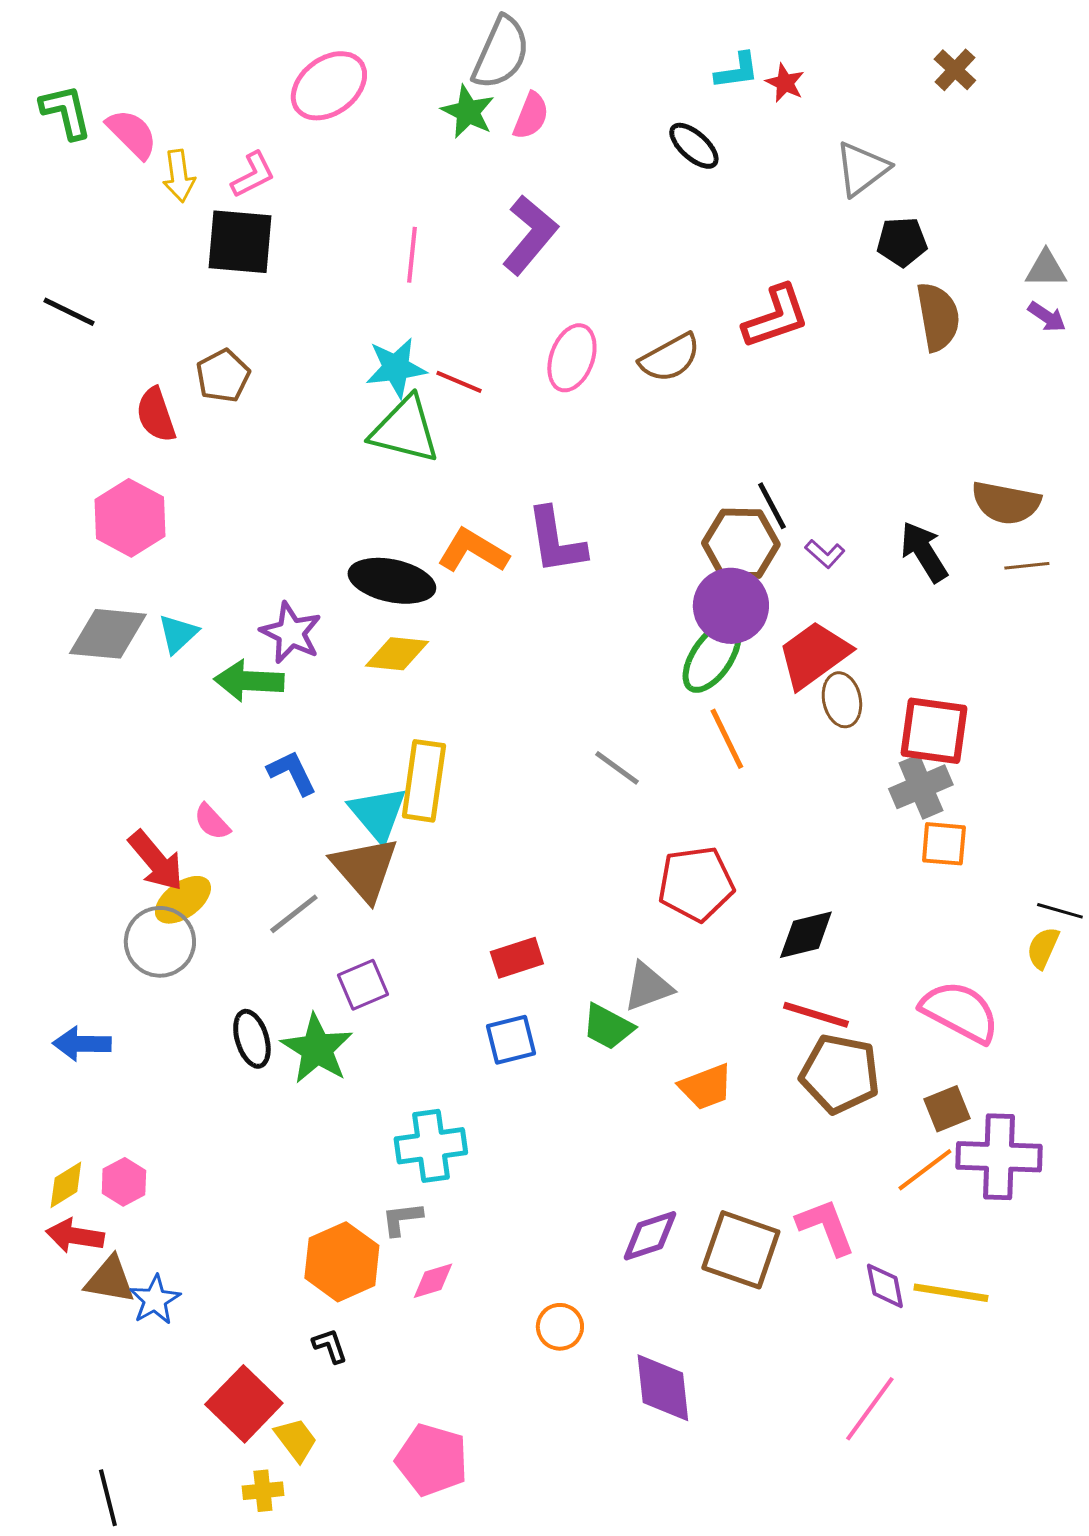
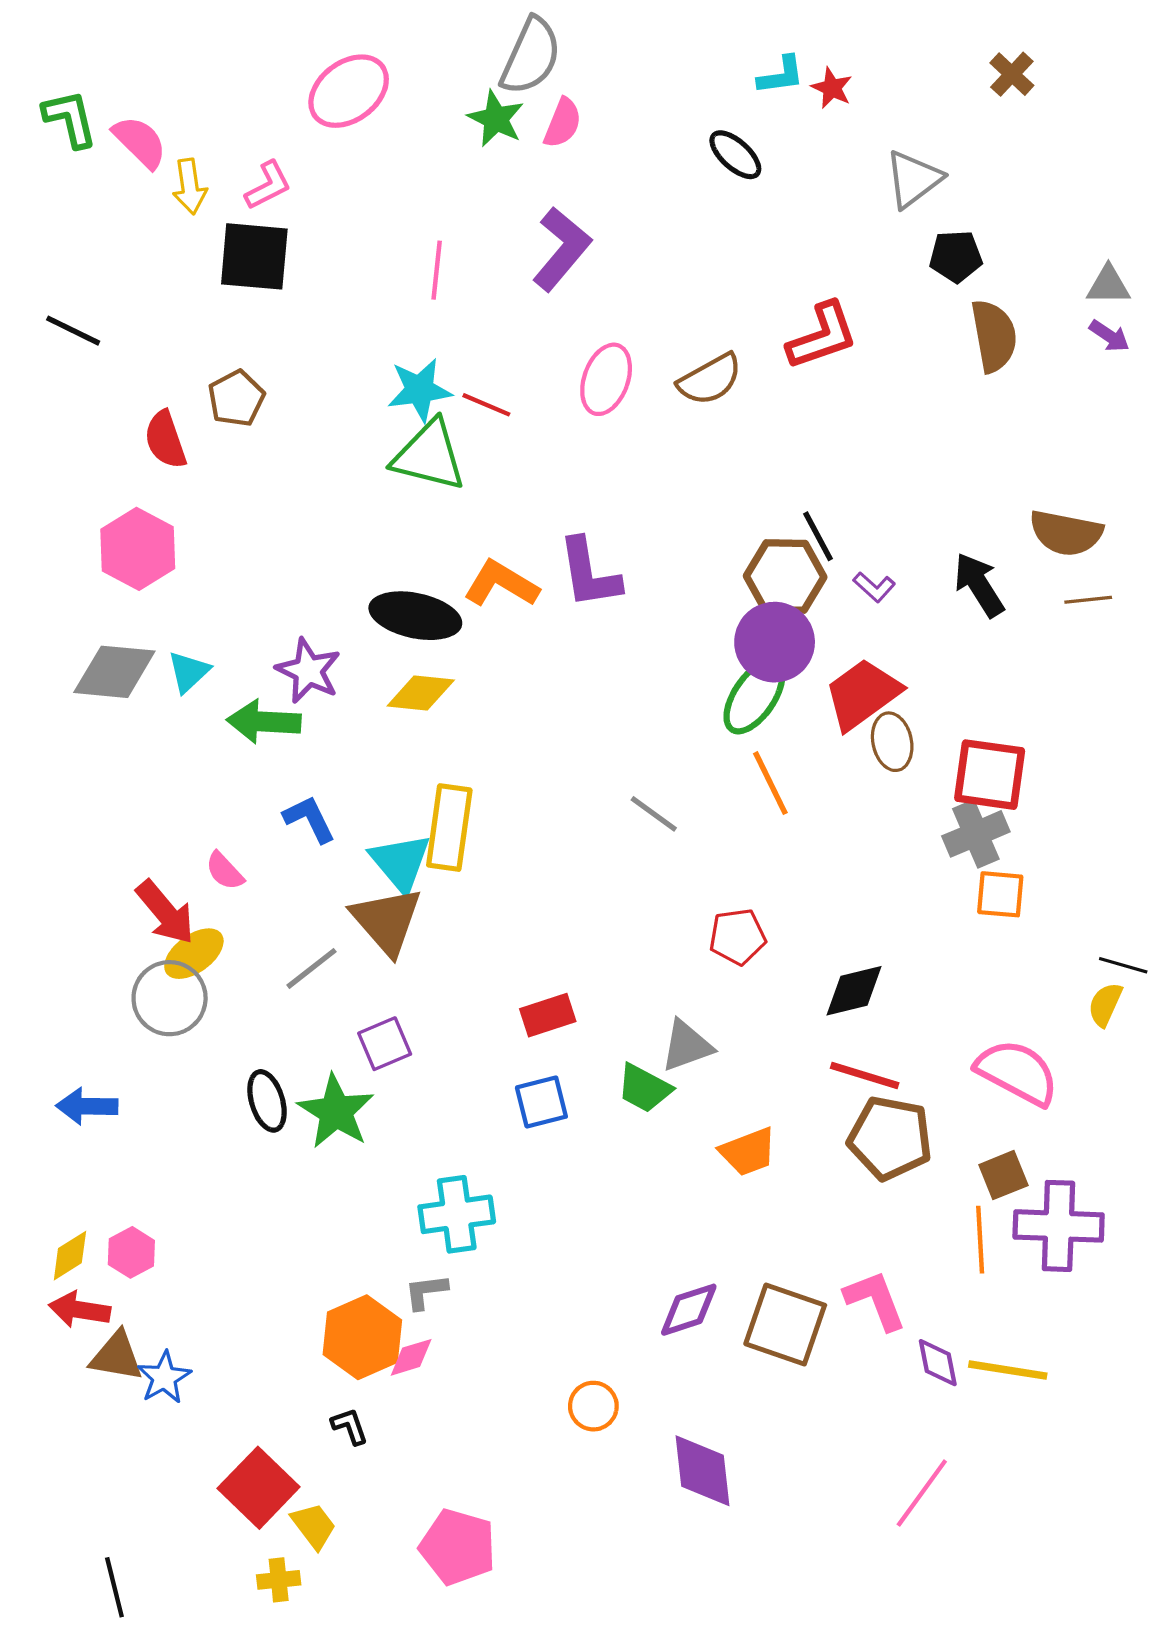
red pentagon: (696, 884) -> (737, 937), size x0.7
orange line: (925, 1170) -> (980, 1240), turned -56
pink diamond: (433, 1281) -> (411, 1357), moved

